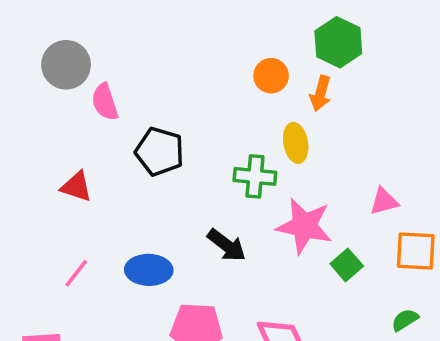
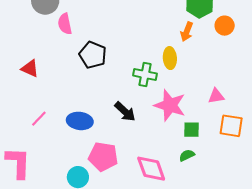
orange circle: (271, 76) -> (225, 26), moved
red triangle: (76, 187) -> (30, 68), moved
green square: (347, 265) -> (191, 130), turned 36
green semicircle: (405, 320) -> (187, 155), moved

